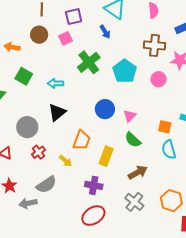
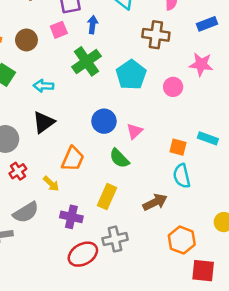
blue arrow: (105, 32) -> (93, 25), moved, turned -144
brown circle: (39, 35) -> (26, 40), moved
brown cross: (154, 45) -> (156, 35), moved
green semicircle: (133, 140) -> (119, 158), moved
yellow rectangle: (106, 156) -> (107, 197), moved
brown arrow: (138, 172) -> (155, 202), moved
purple cross: (94, 185) -> (71, 217), moved
gray cross: (134, 202) -> (115, 239), moved, turned 36

